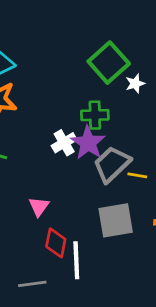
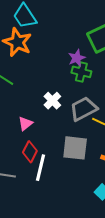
white cross: (64, 143) -> (52, 101), moved, turned -30
purple star: (88, 143) -> (77, 58), moved, size x0.7

